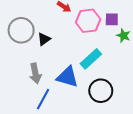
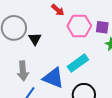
black triangle: (44, 39) -> (35, 39), turned -32

